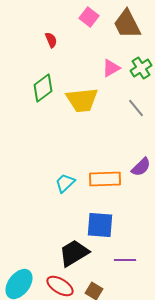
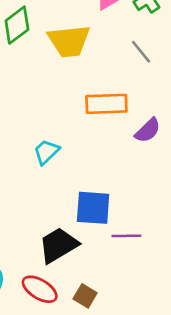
orange rectangle: (105, 179) -> (106, 104), moved
purple line: (125, 260) -> (126, 236), moved

